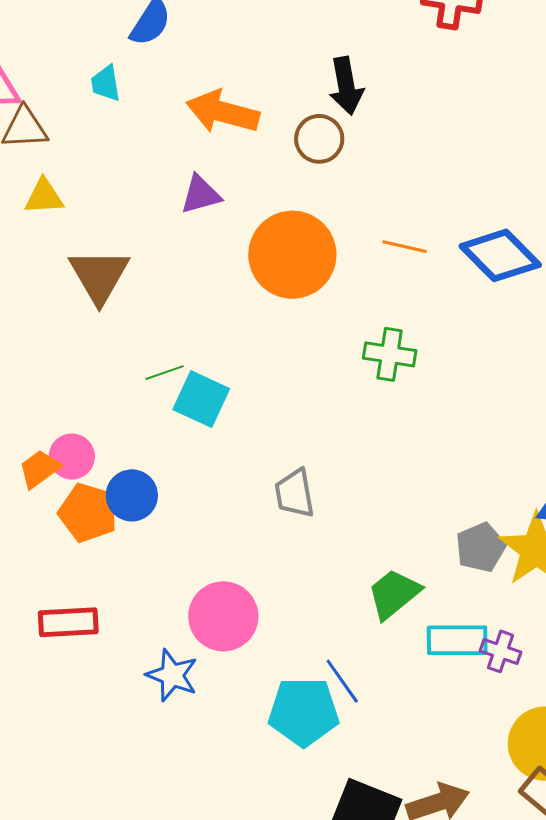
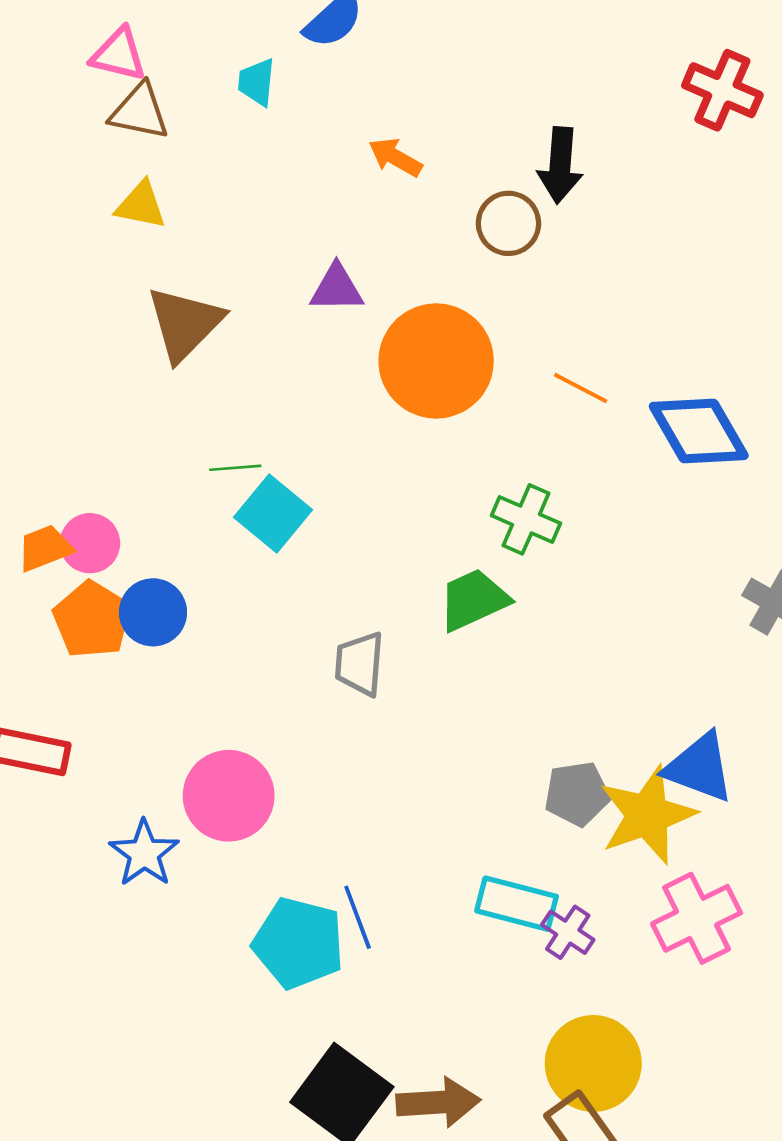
orange arrow: (223, 112) -> (395, 157), size x0.6
purple triangle: (201, 195) -> (337, 288), moved
green trapezoid: (394, 594) -> (474, 600), moved

